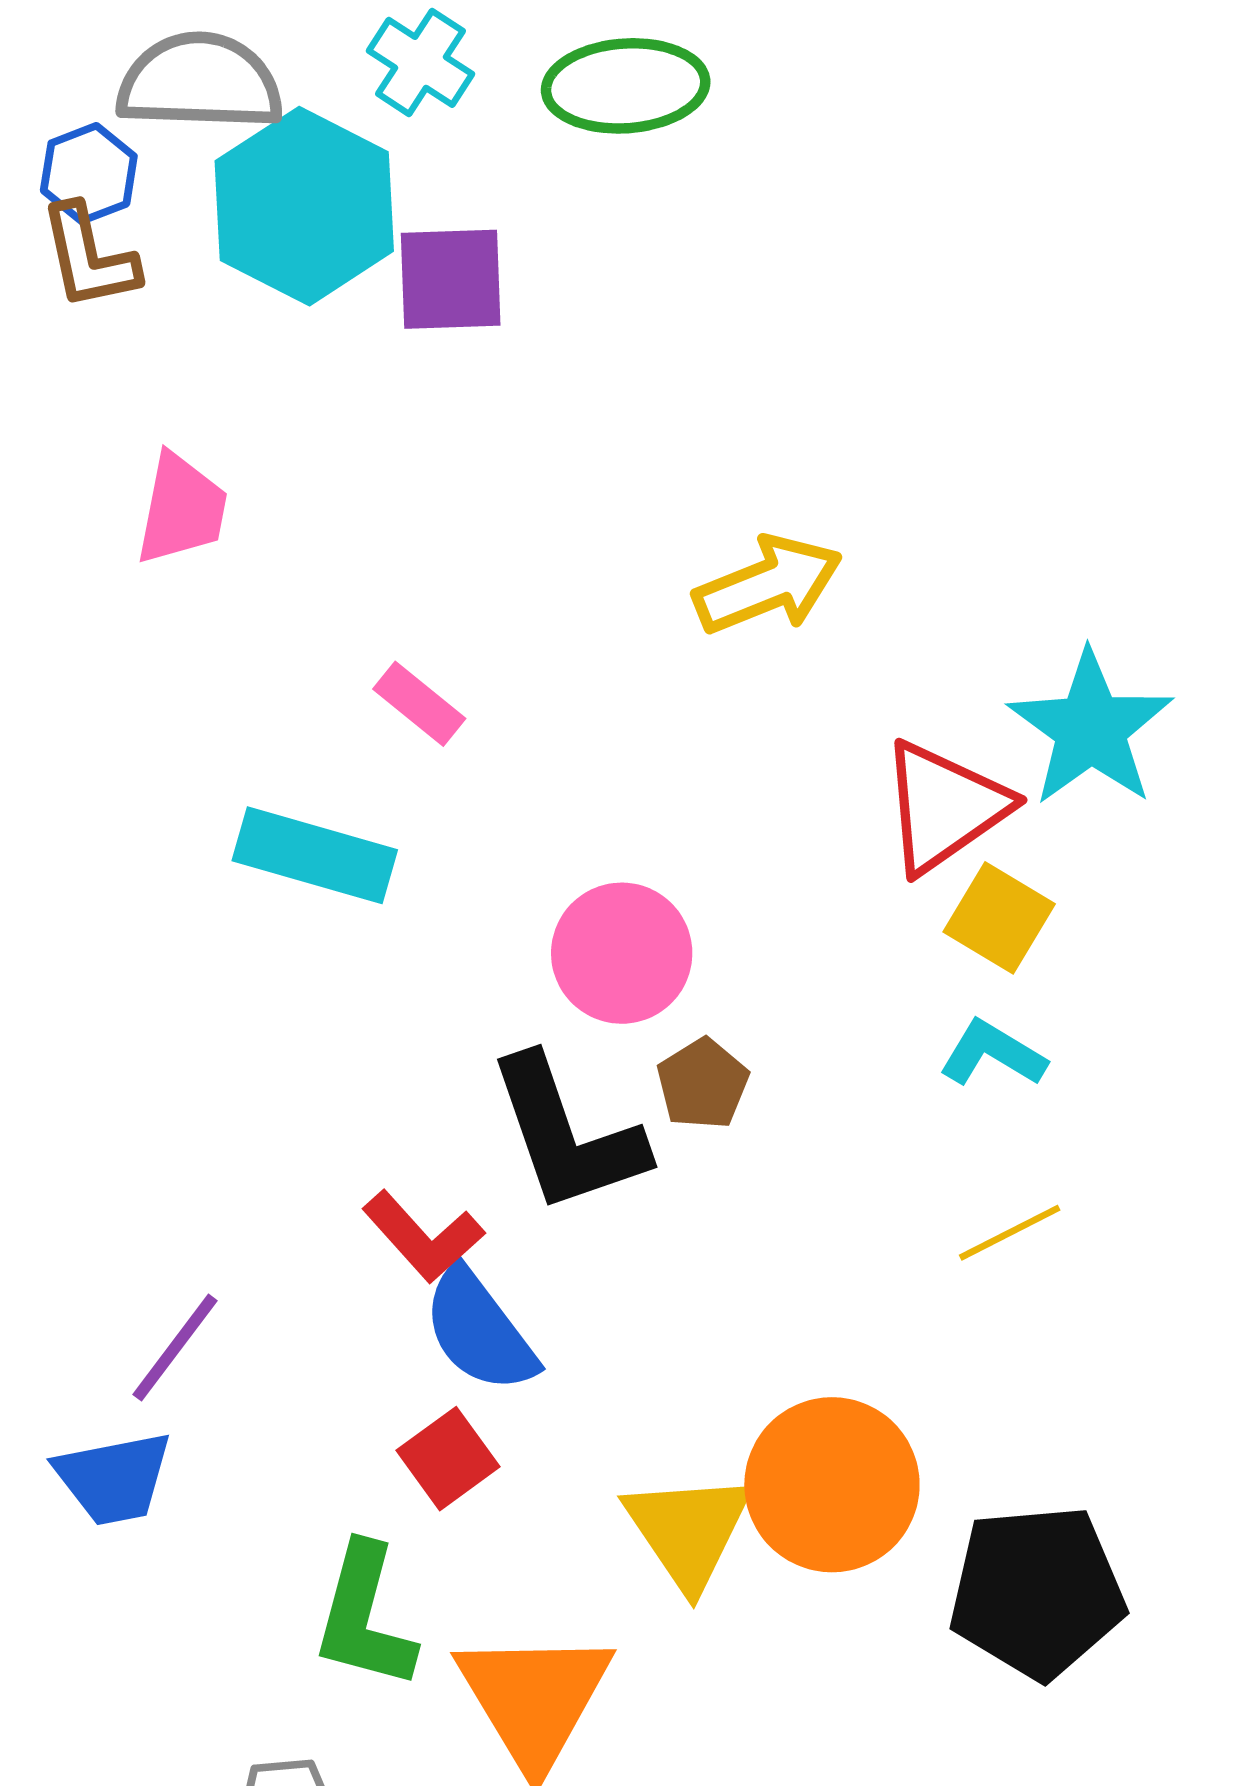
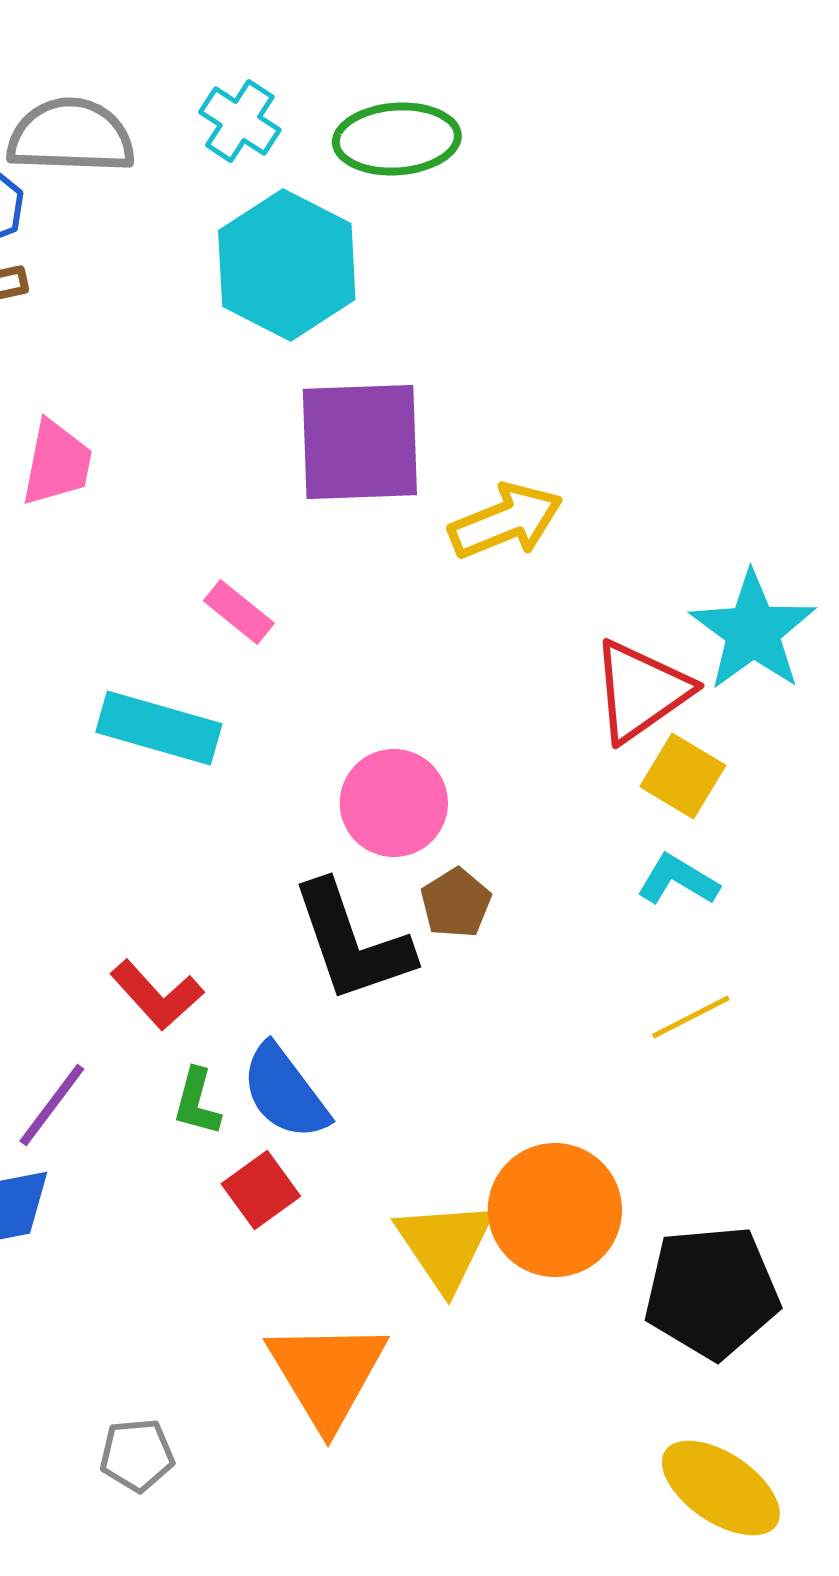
cyan hexagon: (304, 206) -> (287, 265), moved
purple square: (451, 279) -> (360, 442), moved, size x1.5
red L-shape: (423, 1237) -> (157, 995), moved
green L-shape: (364, 1617) -> (197, 1102), moved, size x0.6

